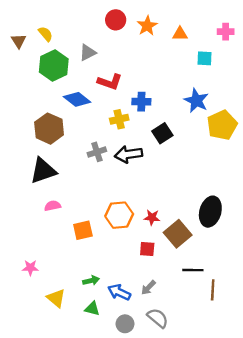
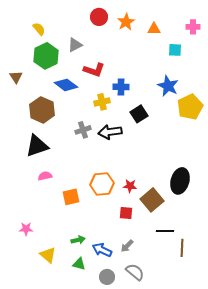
brown triangle: (19, 41) -> (16, 77), moved

